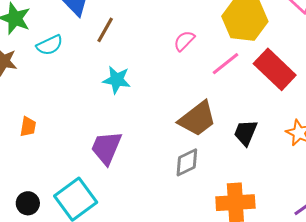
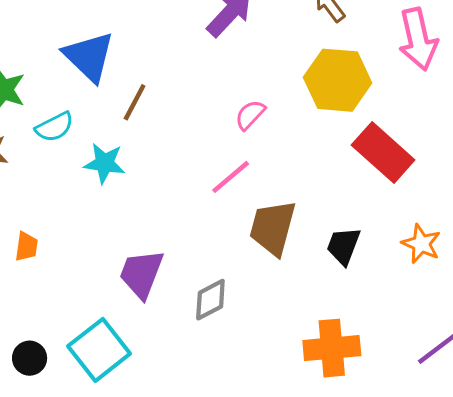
pink line: (225, 64) -> (231, 177), moved
cyan star: (117, 80) -> (105, 163), moved
brown trapezoid: (197, 119) -> (273, 228), turned 144
gray diamond: (187, 162) -> (210, 300), moved

